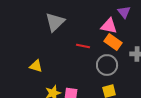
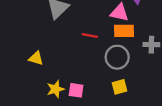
orange rectangle: (113, 42) -> (124, 31), turned -36

